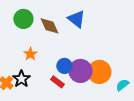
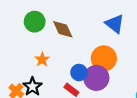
blue triangle: (76, 19) -> (115, 24), moved
orange circle: (99, 72) -> (104, 58), moved

